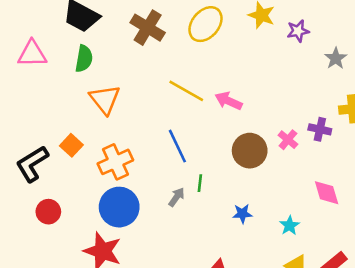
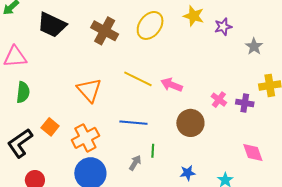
green semicircle: (84, 59) -> (23, 92), moved
orange triangle: (105, 99) -> (89, 90), moved
pink cross: (288, 140) -> (219, 100), moved
blue line: (177, 146) -> (133, 123), turned -56

